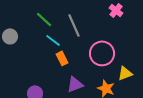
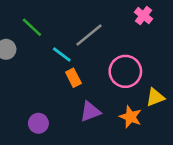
green line: (44, 19) -> (32, 27), moved
gray line: (74, 25) -> (89, 35), turned 75

